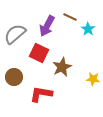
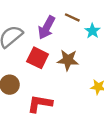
brown star: (62, 67) -> (68, 60), moved, turned 30

